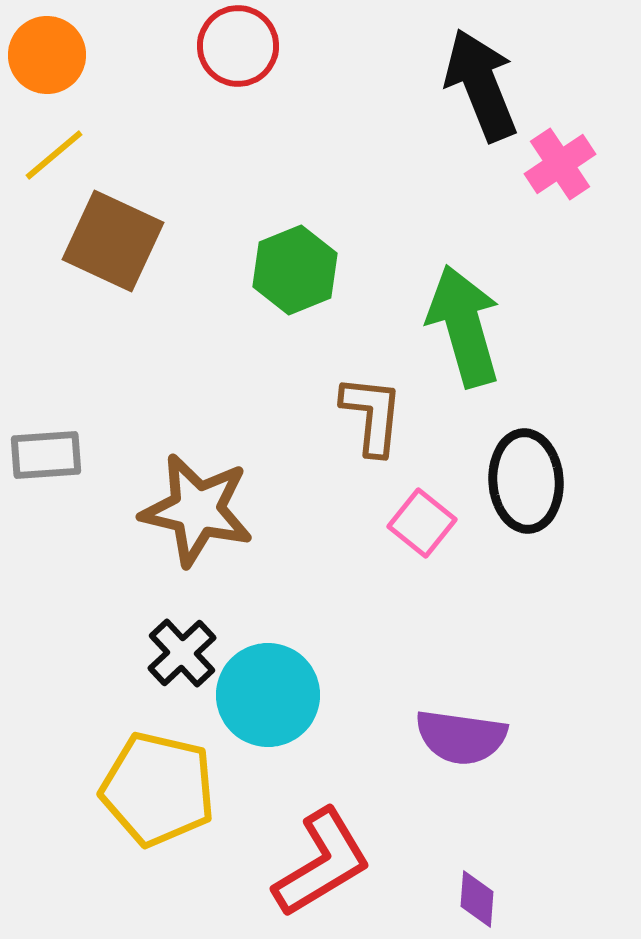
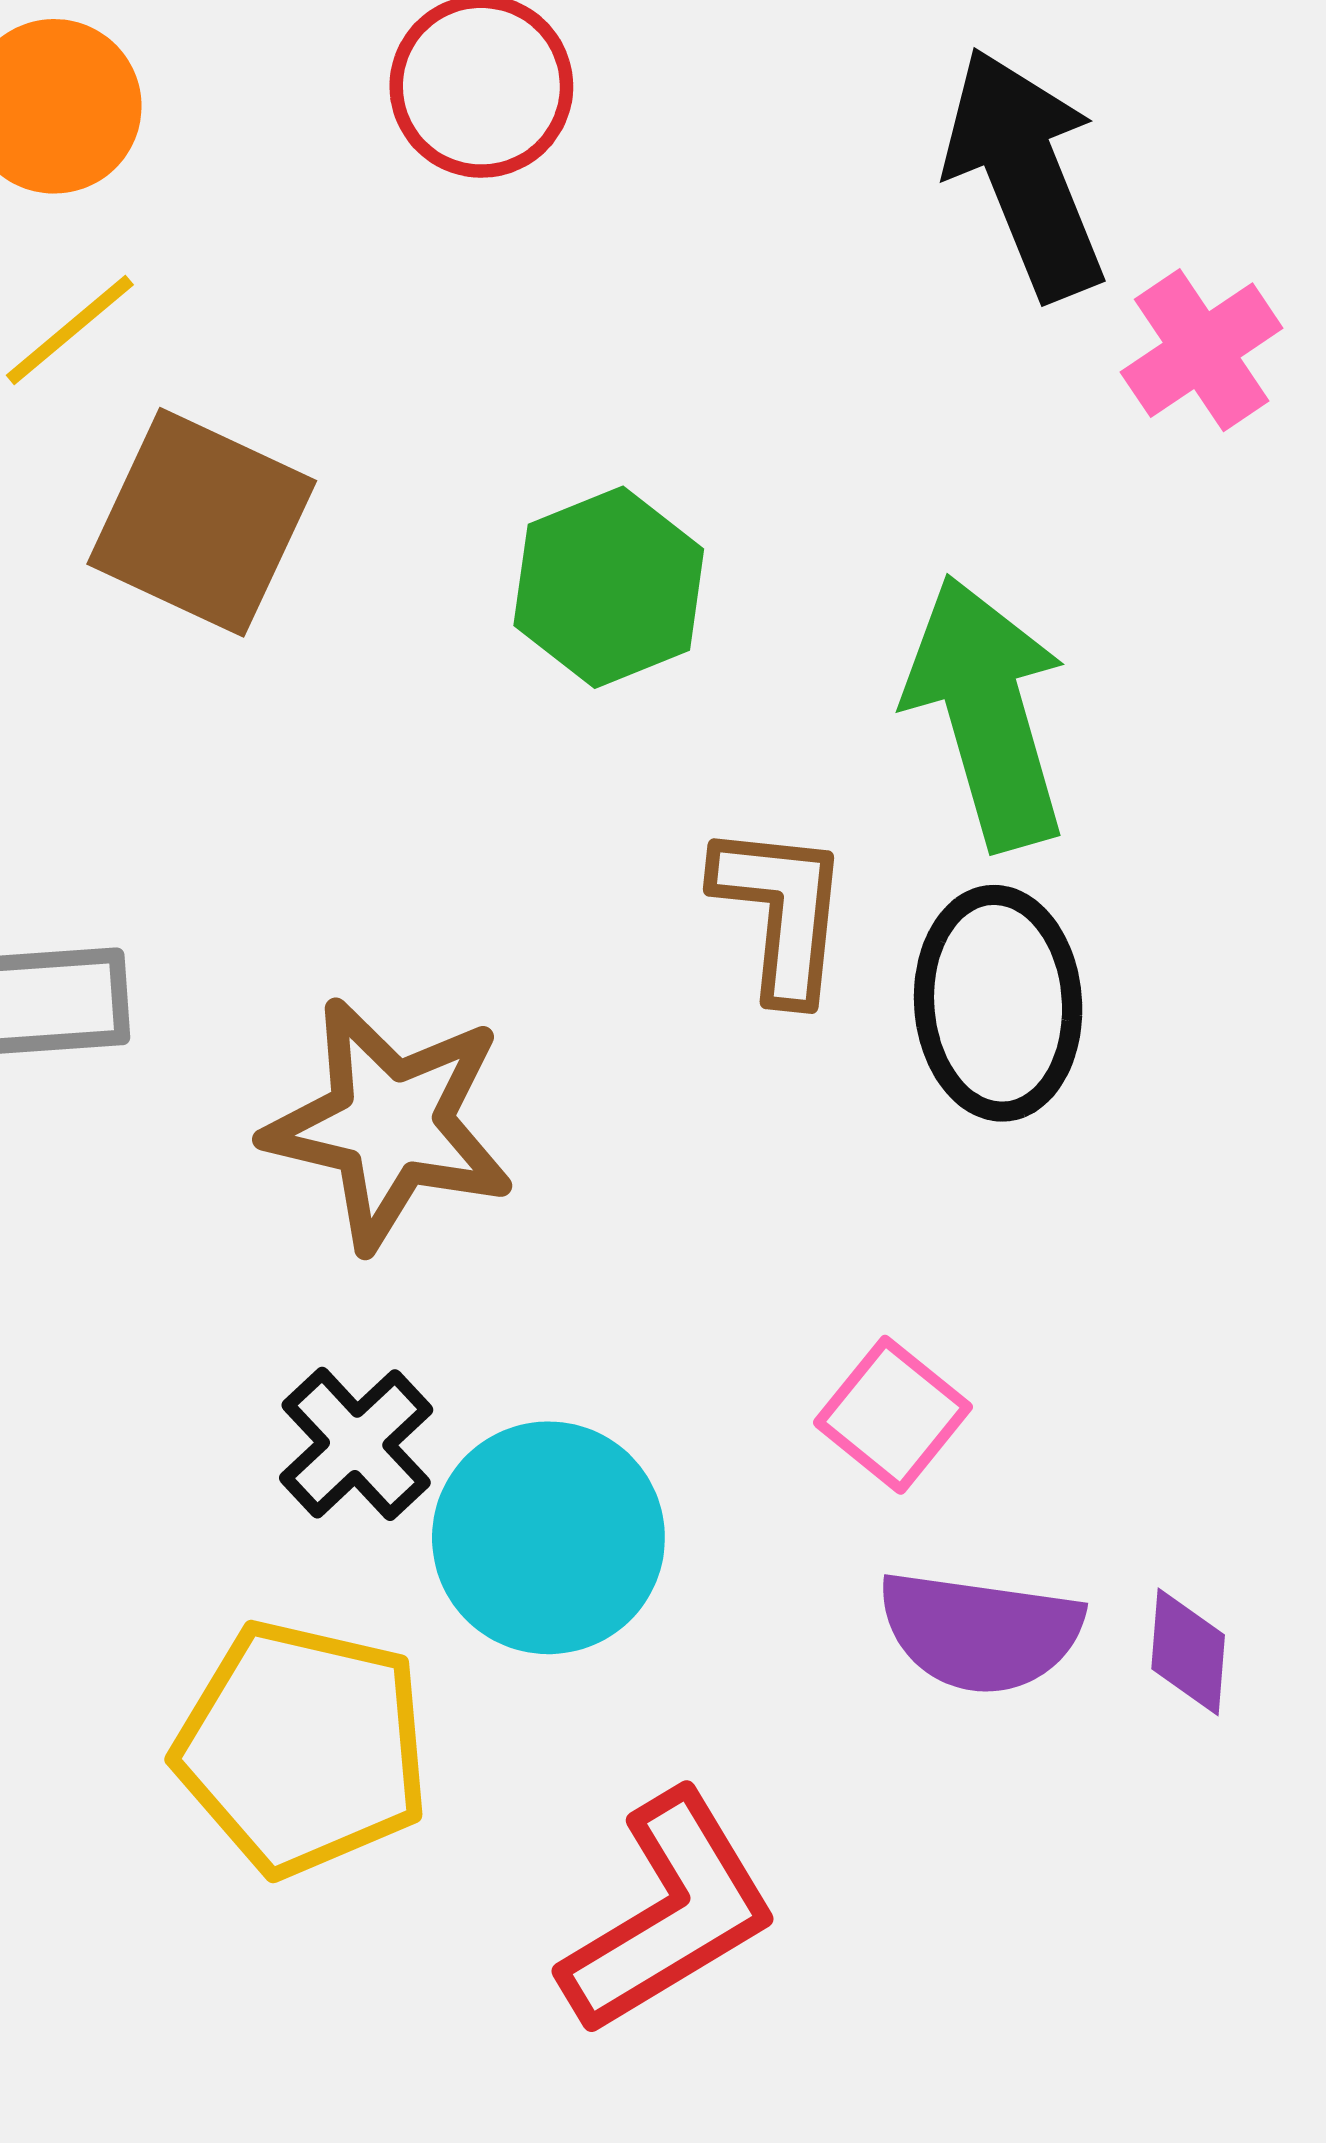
black ellipse: (526, 481) -> (998, 1003), moved
pink square: (422, 523) -> (893, 1415), moved
purple diamond: (477, 899) -> (1188, 1652), moved

